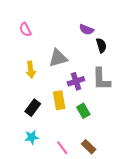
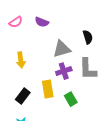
pink semicircle: (25, 30) -> (16, 22), turned -96
purple semicircle: (87, 30) -> (42, 22), moved
gray triangle: (58, 58) -> (62, 49), moved

